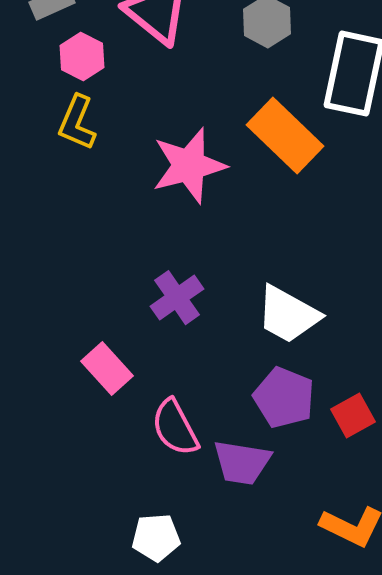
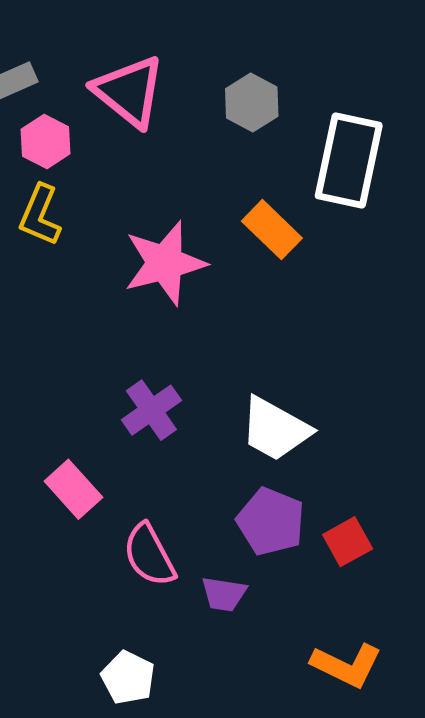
orange rectangle: (285, 136) -> (272, 230), size x0.7
purple trapezoid: (242, 463) -> (224, 594), size x0.7
white pentagon: (156, 538) -> (128, 678), turned 30

